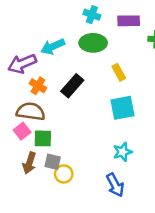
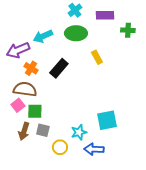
cyan cross: (92, 15) -> (75, 10), turned 32
cyan square: (122, 108) -> (107, 120), moved
cyan star: (122, 152) -> (79, 132), moved
yellow circle: (64, 174) -> (60, 147), moved
blue arrow: (115, 185) -> (94, 149), turned 120

